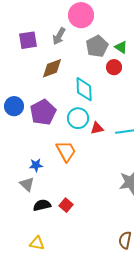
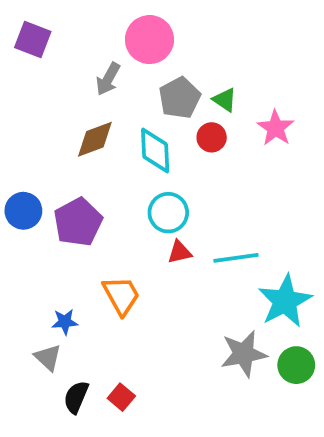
purple square: (28, 40) -> (33, 40), moved, turned 30
cyan diamond: (84, 89) -> (155, 151), moved
cyan circle: (78, 118) -> (168, 213), moved
black semicircle: (42, 205) -> (76, 397), turned -54

